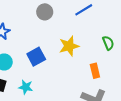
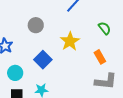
gray circle: (45, 12) -> (36, 25), moved

